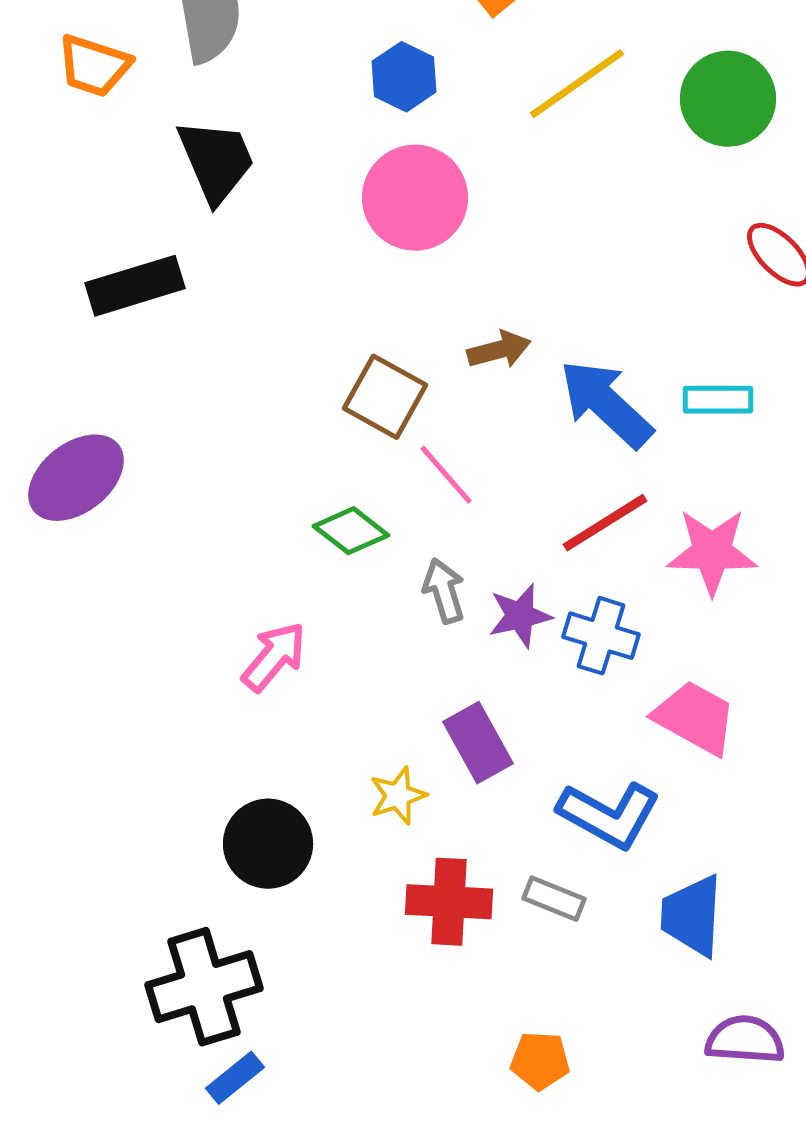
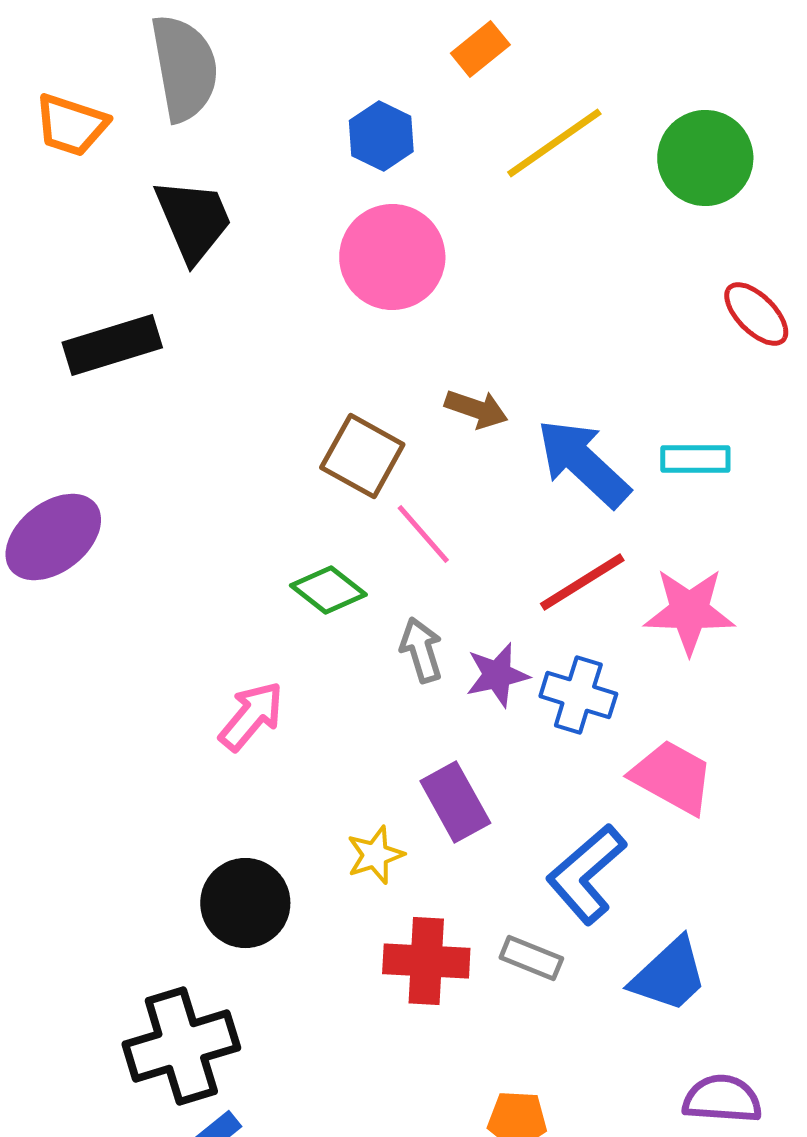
brown arrow: (499, 350) -> (476, 409), turned 34
blue L-shape: (609, 815) -> (586, 874), turned 110
blue trapezoid: (692, 916) -> (669, 975), turned -136

